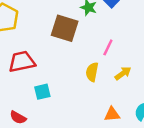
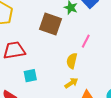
yellow arrow: (123, 73) -> (71, 83), moved

